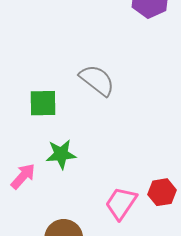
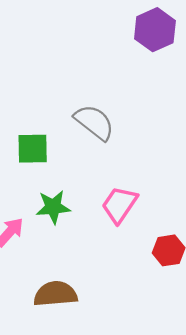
pink trapezoid: (121, 203) -> (119, 205), moved

